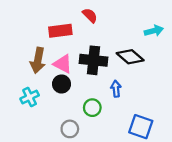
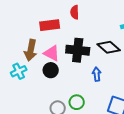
red semicircle: (90, 15) -> (75, 12), turned -136
cyan cross: (30, 97) -> (19, 71), moved
green circle: (92, 108) -> (77, 102), moved

